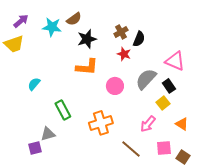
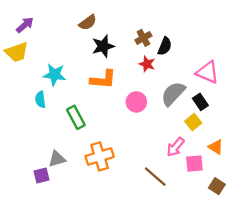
cyan star: (52, 27) -> (55, 75), moved
cyan semicircle: (34, 84) -> (40, 100), turned -48
green rectangle: (63, 110) -> (76, 117), moved
orange cross: (101, 123) -> (100, 156), moved
pink square: (164, 148) -> (194, 164), moved

